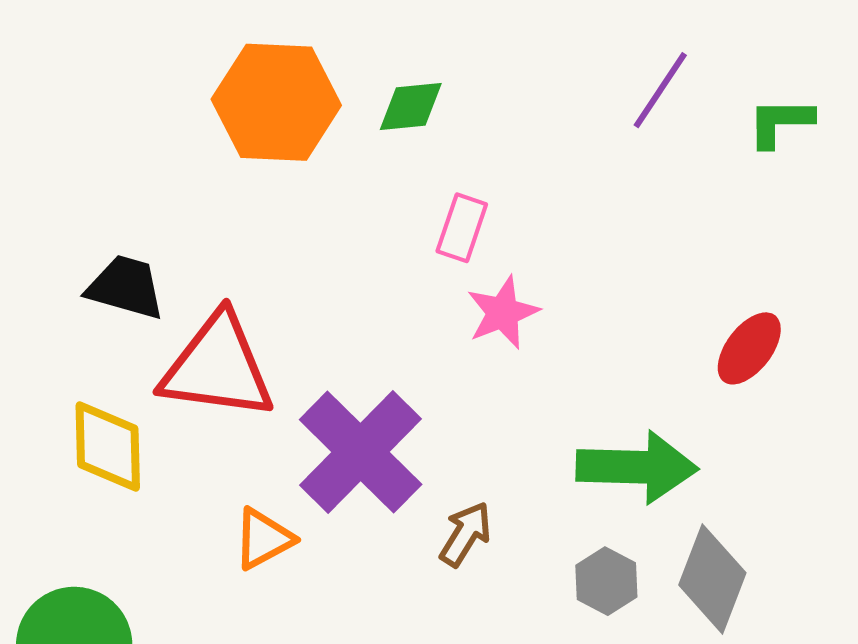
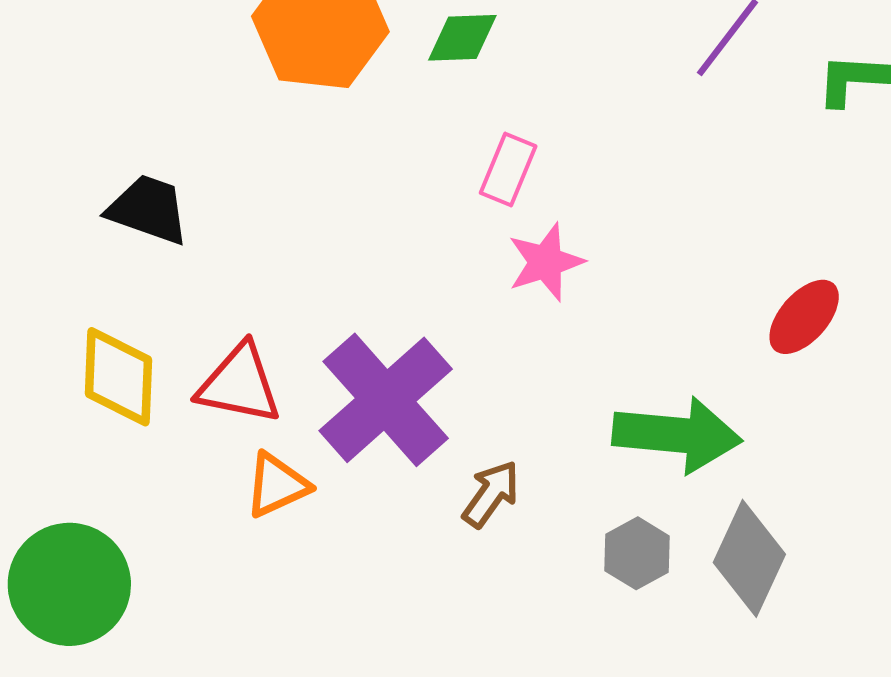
red triangle: (217, 367) -> (239, 384), moved, size x0.7

